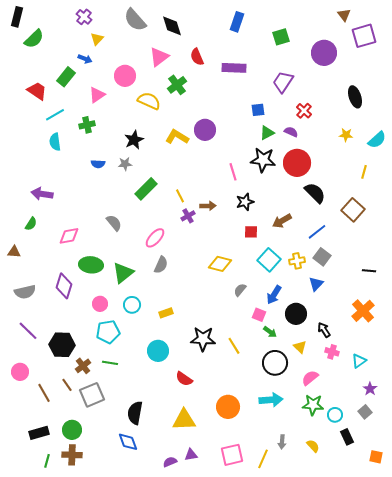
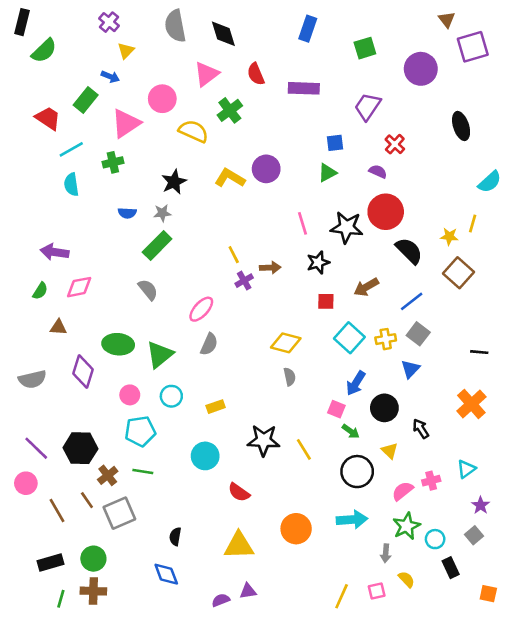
gray semicircle: (135, 20) -> (175, 26), turned 30
pink triangle: (97, 95) -> (126, 123), size x1.4
green triangle: (267, 133) -> (327, 173), moved
yellow star: (346, 135) -> (449, 236), moved
black star: (263, 160) -> (347, 227), moved
green rectangle: (146, 189) -> (157, 246), moved
pink diamond: (69, 236) -> (79, 287), moved
brown triangle: (14, 252) -> (58, 327), moved
gray semicircle: (240, 290) -> (290, 377), moved, turned 128
purple line: (28, 331) -> (36, 448), moved
pink cross: (332, 352) -> (431, 481), moved, turned -32
green star: (313, 405) -> (406, 526), turned -30
black semicircle: (135, 413) -> (175, 536), size x0.6
gray arrow: (282, 442) -> (386, 553), moved
pink square: (232, 455) -> (377, 591), moved, size x0.6

